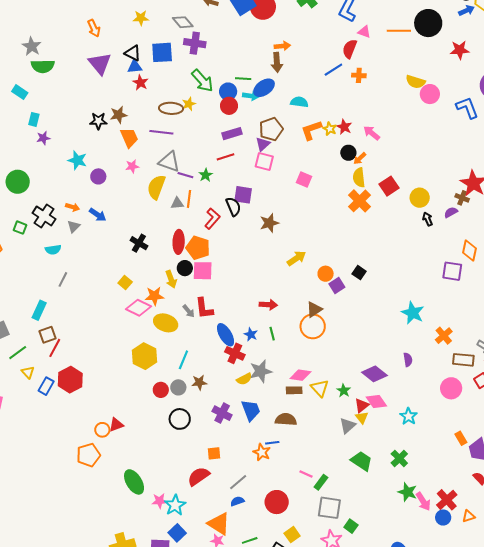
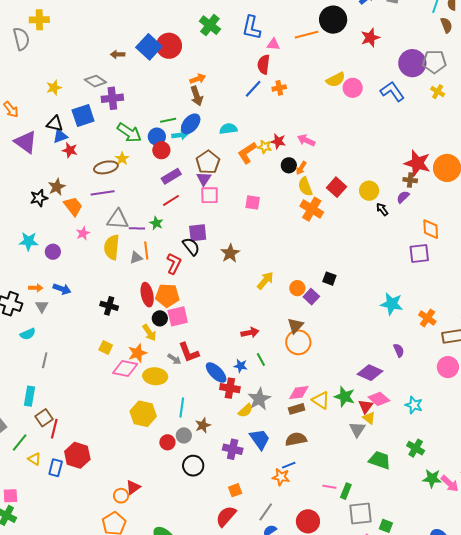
yellow semicircle: (416, 82) -> (336, 80), turned -30
green star: (344, 391) -> (345, 397), size x1.5

